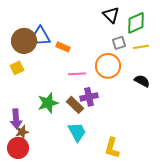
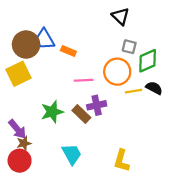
green diamond: (136, 23) -> (148, 61), moved
gray square: (119, 43) -> (129, 47), turned 32
yellow line: (141, 47) -> (133, 91), moved
yellow square: (17, 68) -> (18, 74), size x1.6
purple arrow: (16, 119) -> (17, 129), turned -36
cyan trapezoid: (77, 132) -> (72, 154), moved

